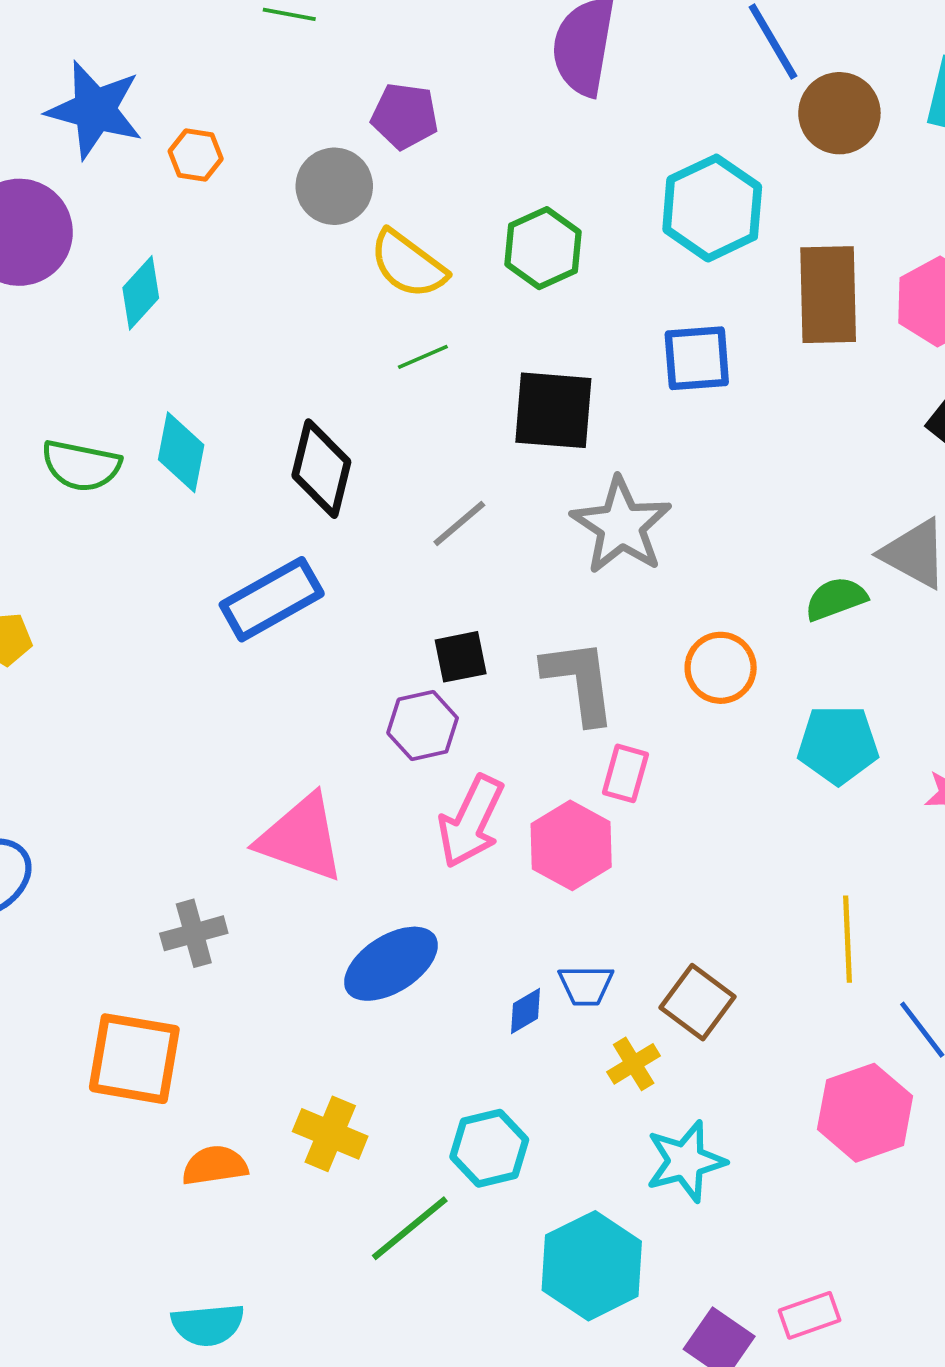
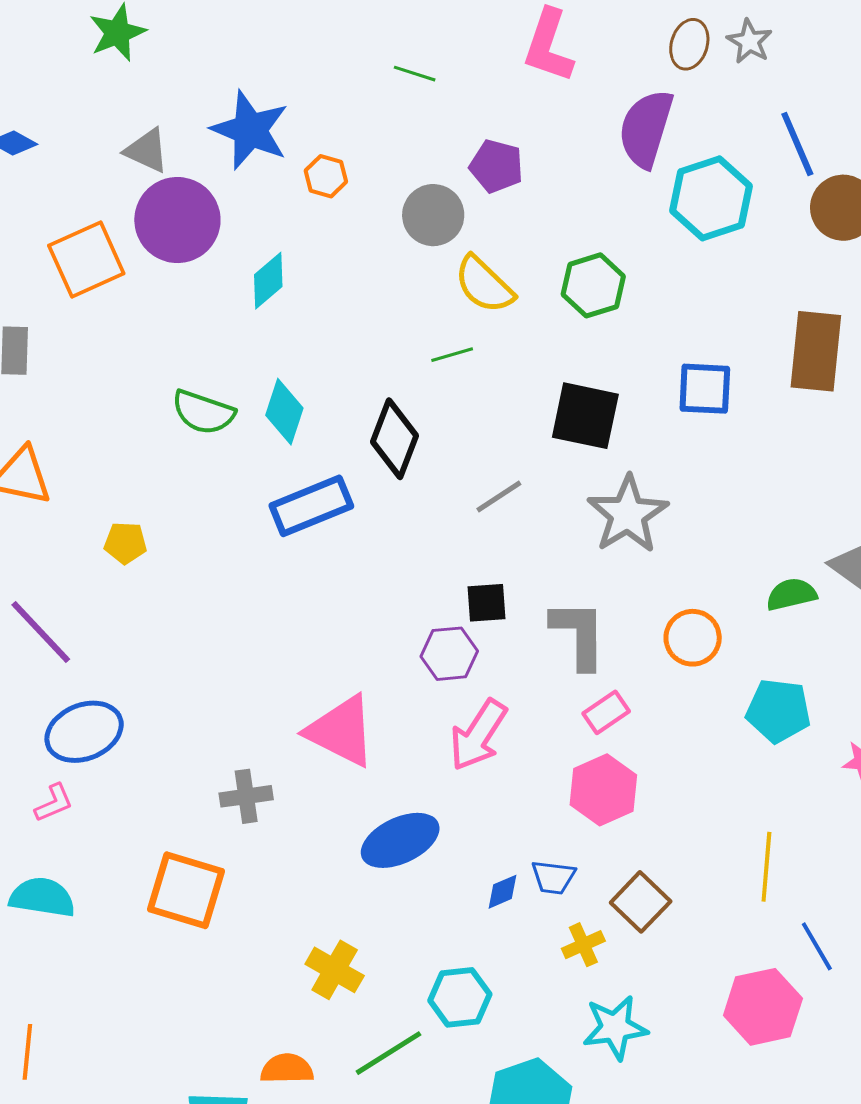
cyan hexagon: (712, 208) -> (711, 198), moved
green line: (423, 357) -> (452, 355), moved
blue rectangle: (272, 599) -> (311, 506), moved
pink rectangle: (625, 773) -> (606, 712), turned 33
pink hexagon: (571, 845) -> (603, 790), moved
orange semicircle: (215, 1166) -> (287, 1069), moved

